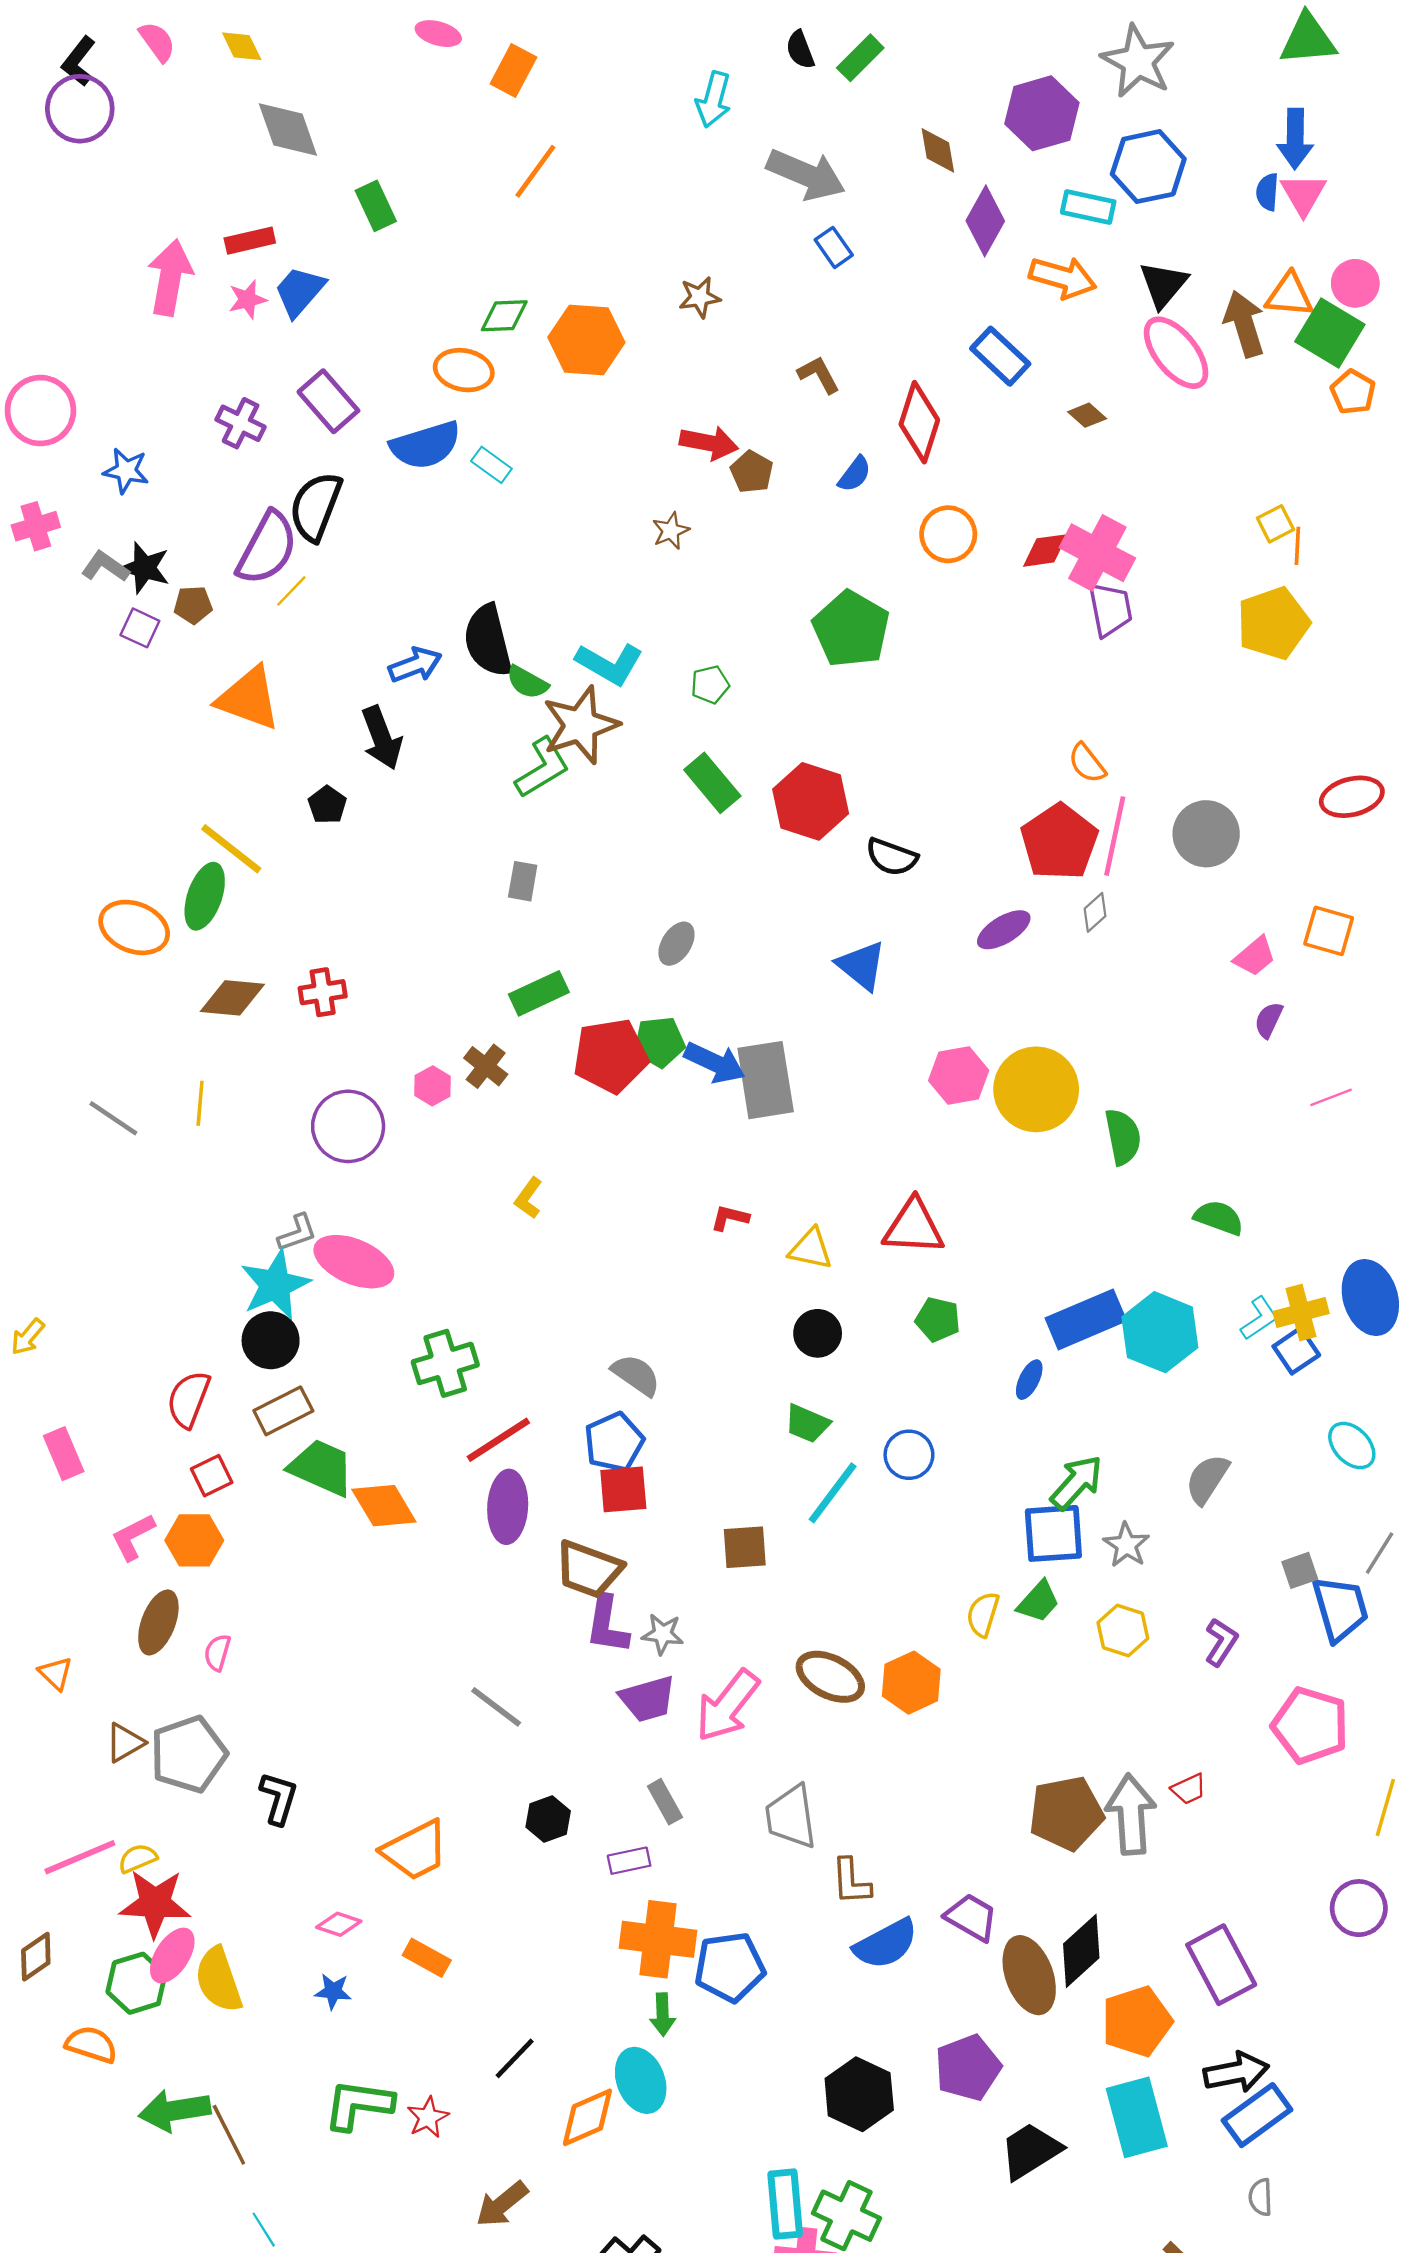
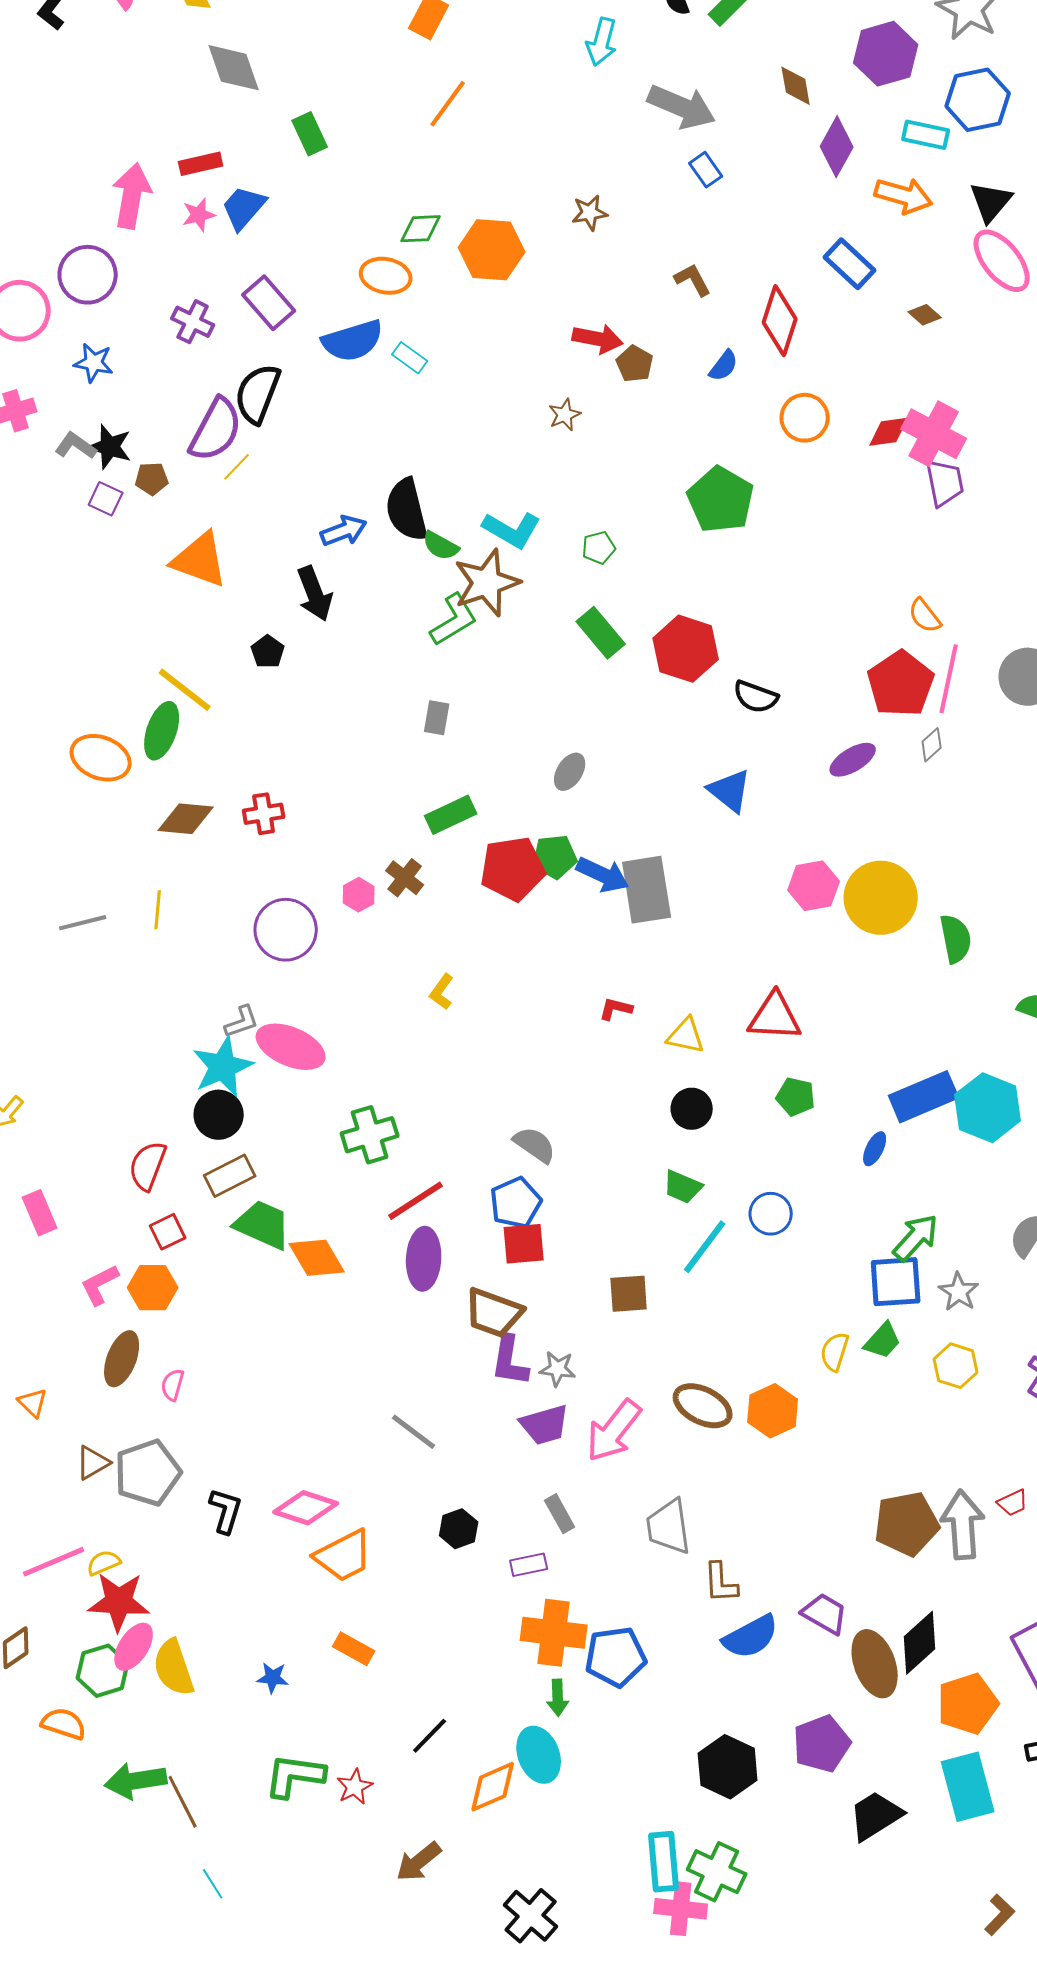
purple circle: (80, 109) -> (88, 275), moved
gray line: (113, 1118) -> (83, 923), turned -48
pink diamond: (339, 1924) -> (306, 1508), moved, size x1.6

